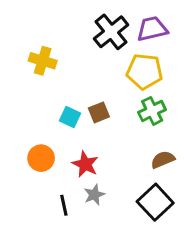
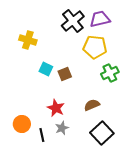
green cross: (152, 111) -> (110, 73), moved
cyan square: (70, 117) -> (46, 69), moved
orange circle: (41, 158) -> (22, 124), moved
brown semicircle: (163, 160) -> (92, 105), moved

